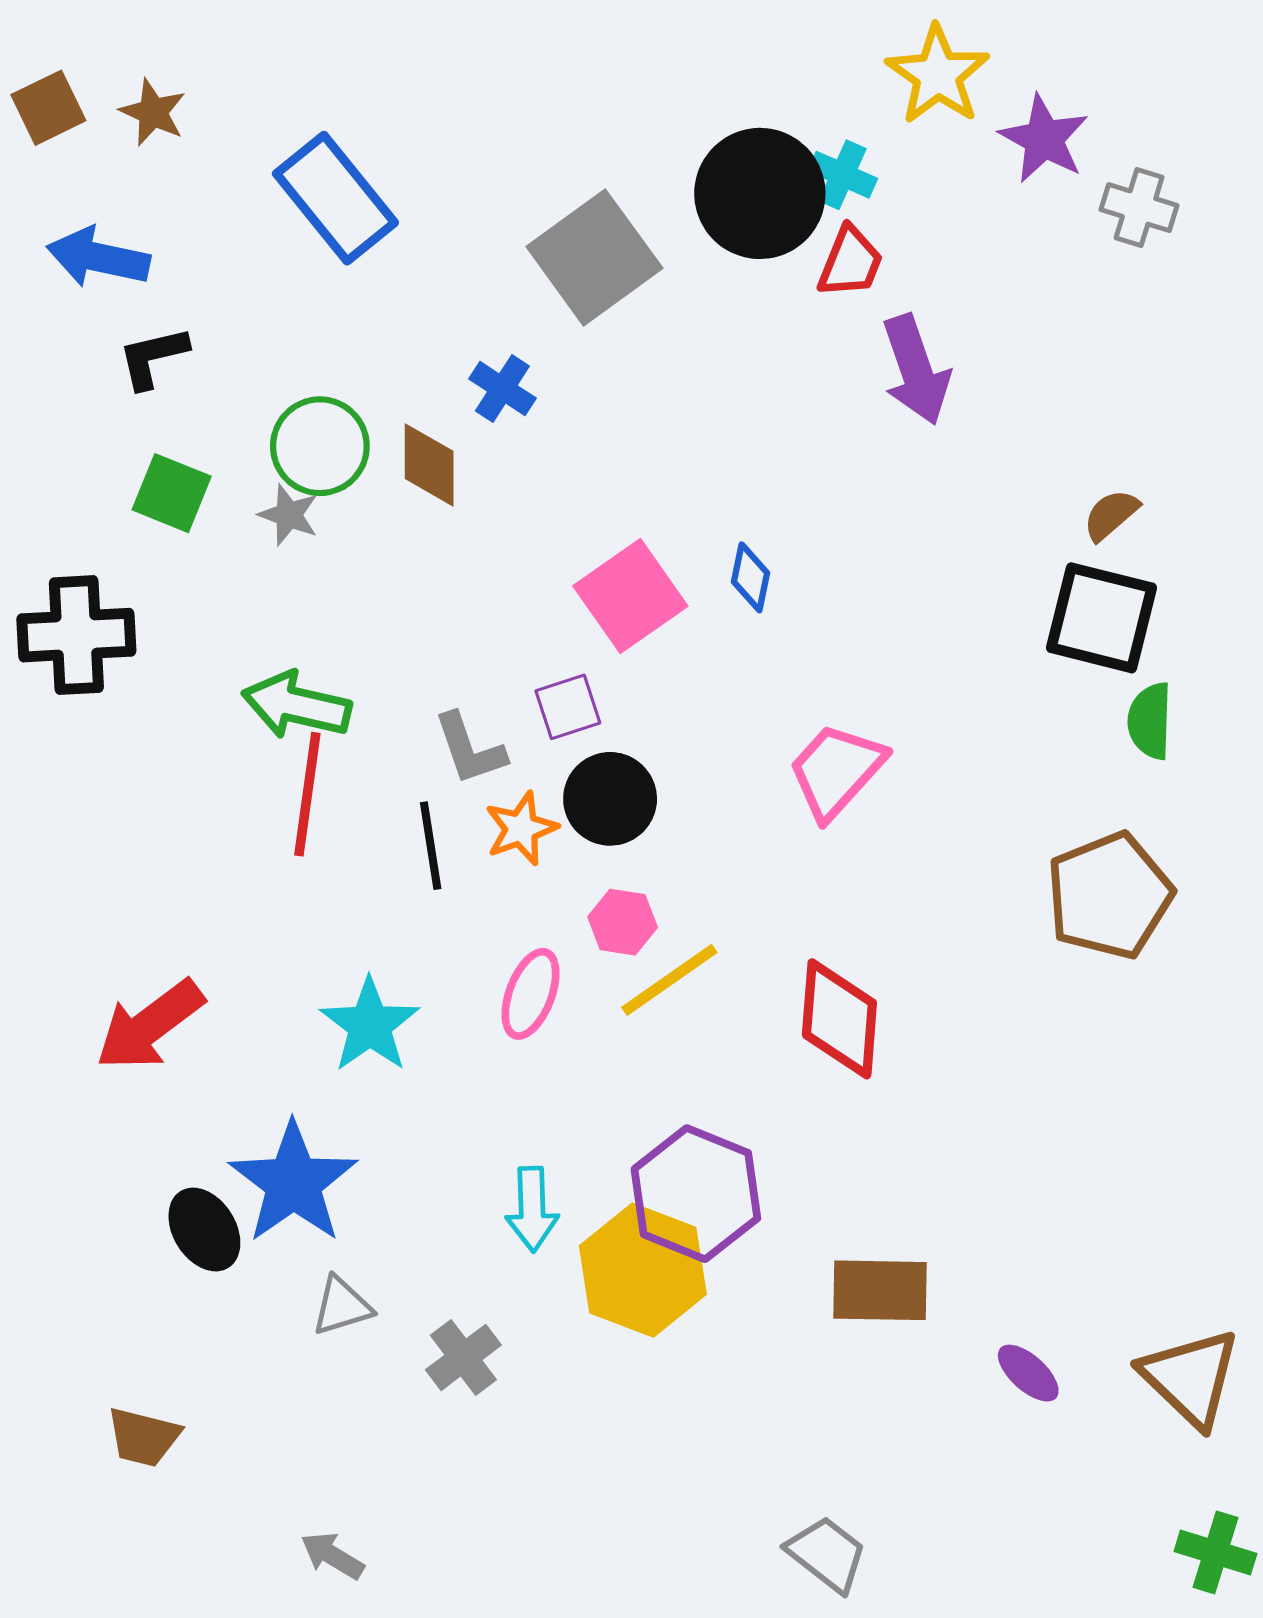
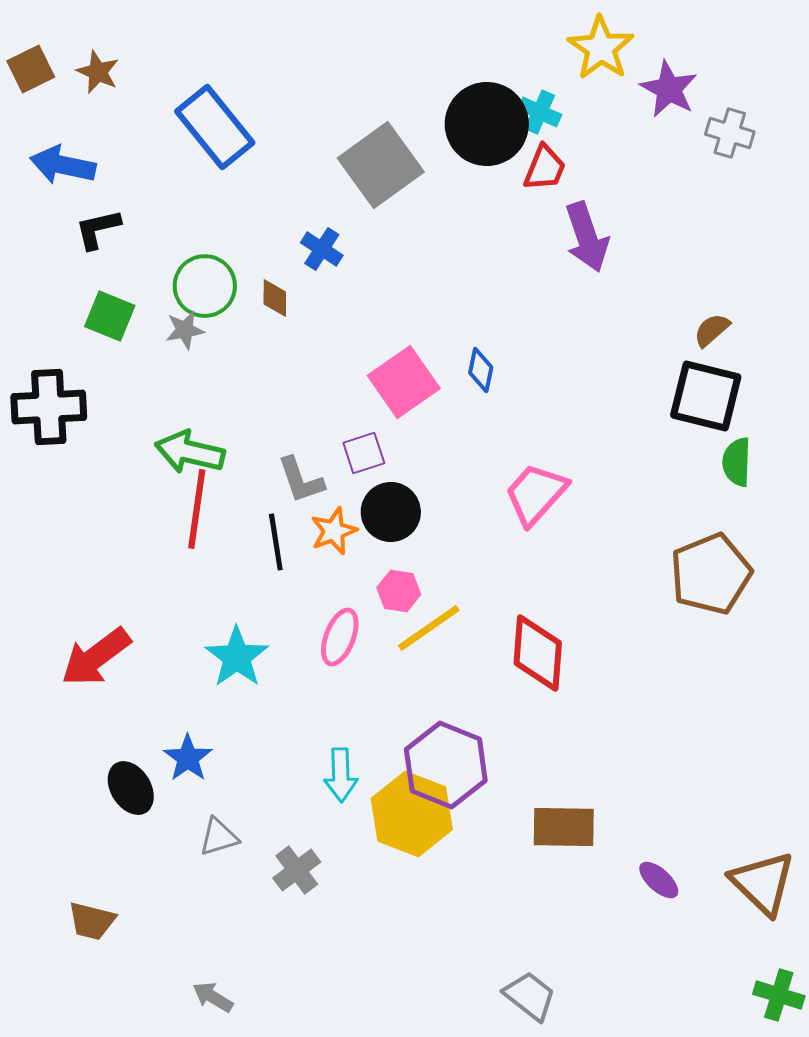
brown diamond: (429, 465) -> (275, 298), size x0.7
gray star: (289, 515) -> (185, 330), turned -30
blue star: (293, 1183) -> (188, 758), size x0.6

